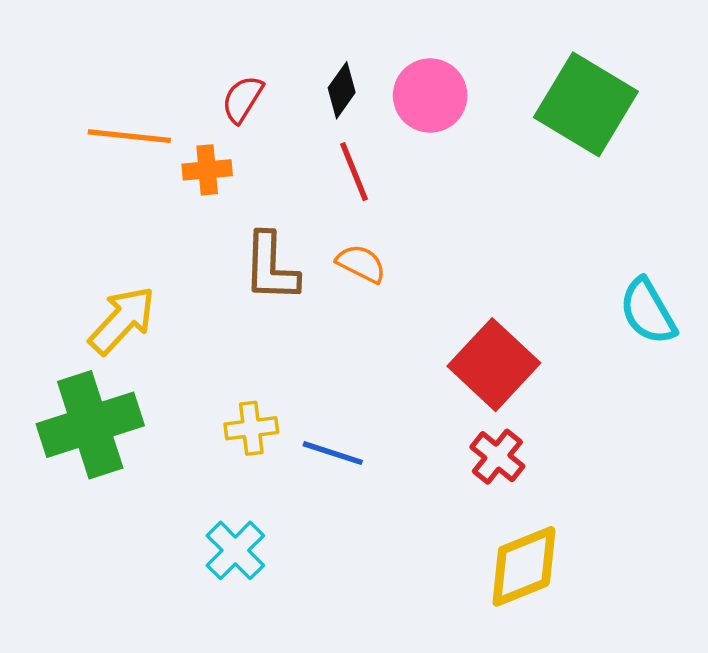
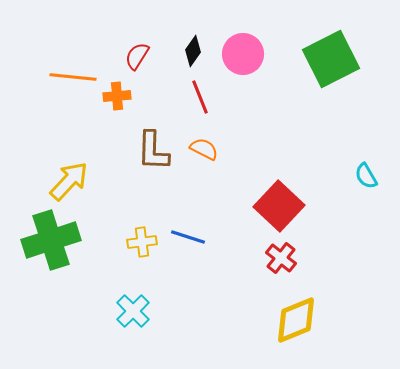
green square: (586, 104) -> (331, 59), turned 32
cyan semicircle: (648, 311) -> (366, 176), size x0.7
blue line: (333, 453) -> (188, 237), moved

